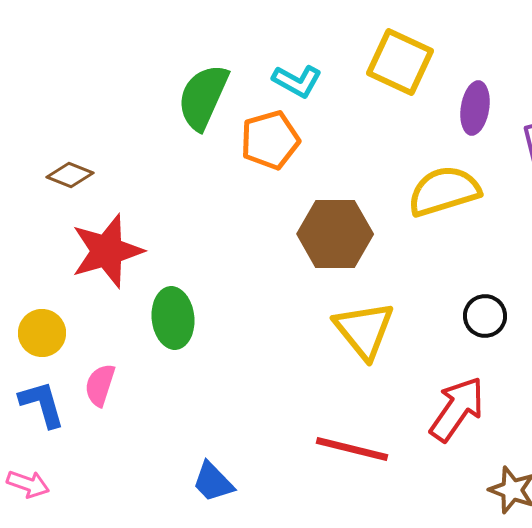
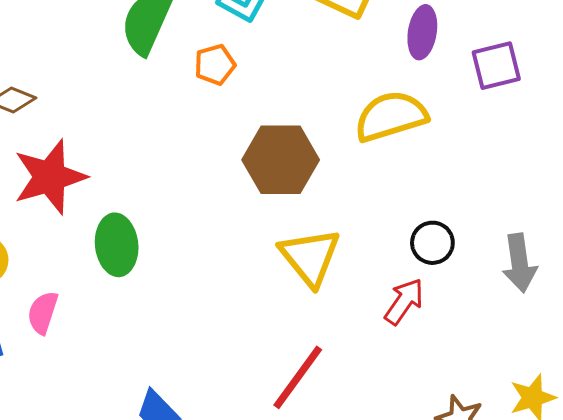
orange pentagon: (270, 140) -> (215, 65), size x0.7
red arrow: (457, 409) -> (404, 301), moved, size x0.7
red line: (352, 449) -> (298, 377), turned -68

